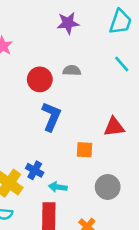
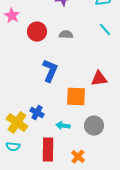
red circle: (40, 79) -> (37, 32), moved
orange square: (85, 150) -> (76, 97), size x1.5
cyan arrow: (58, 187) -> (63, 126), moved

